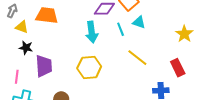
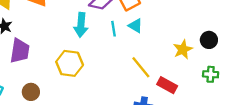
yellow line: (137, 58) -> (141, 67), moved
red rectangle: (178, 68) -> (167, 85), turned -48

